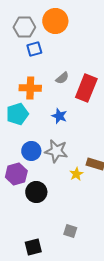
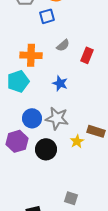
blue square: (34, 49) -> (47, 16), moved
red rectangle: (86, 88) -> (87, 55), size x0.6
black circle: (36, 192) -> (46, 149), moved

